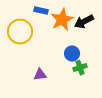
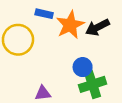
green cross: (80, 68) -> (93, 84), size x1.5

